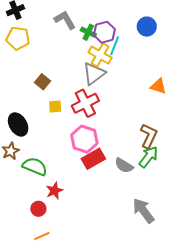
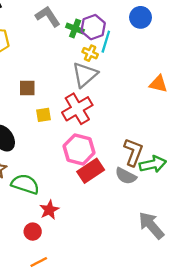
yellow cross: (100, 55) -> (90, 53), size x0.6
brown square: (43, 82) -> (27, 88), turned -35
brown L-shape: (149, 136) -> (133, 152), moved
green arrow: (148, 157) -> (153, 164), turned 45

